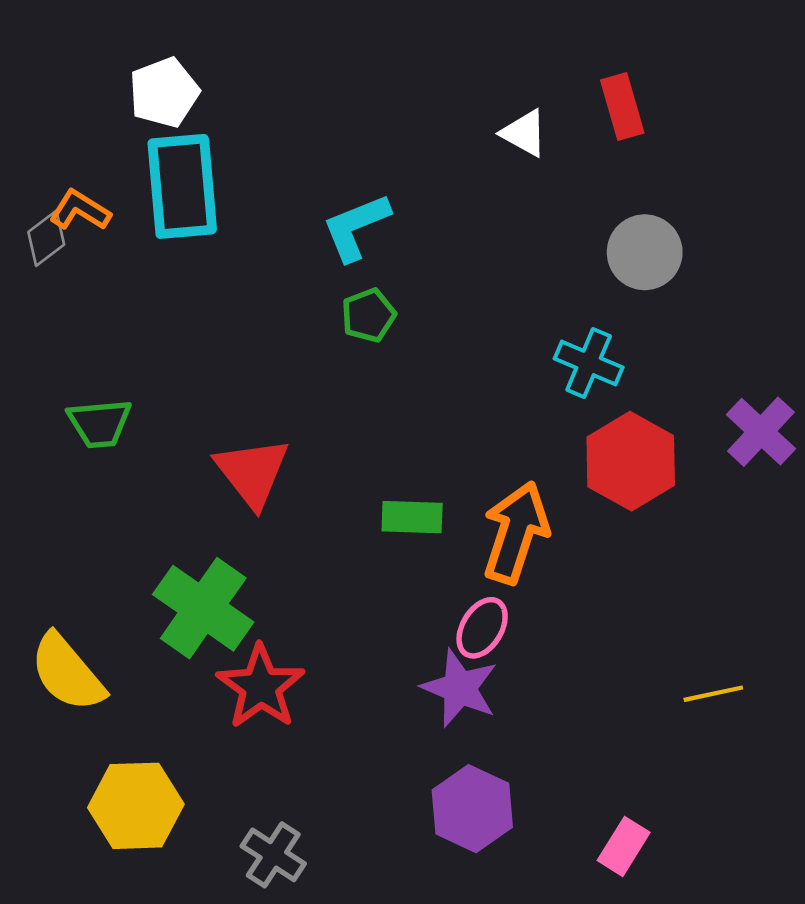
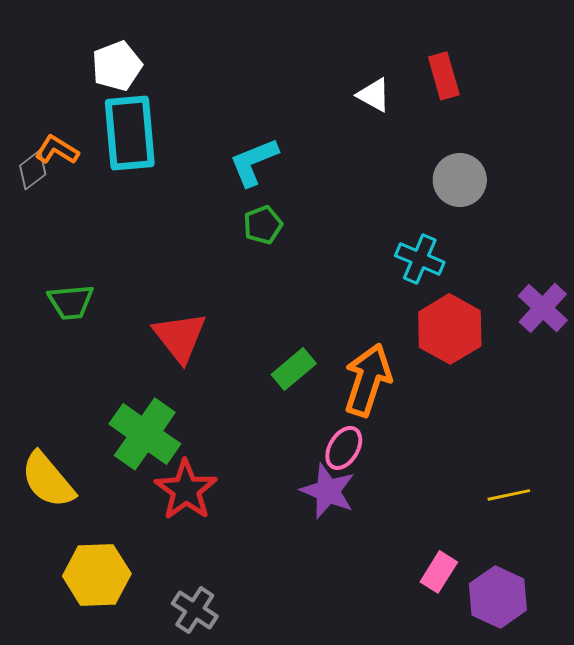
green rectangle: (412, 517) -> (294, 369), turned -42
purple hexagon: (472, 809) -> (498, 597), moved
pink rectangle: (624, 846) -> (439, 572), moved

